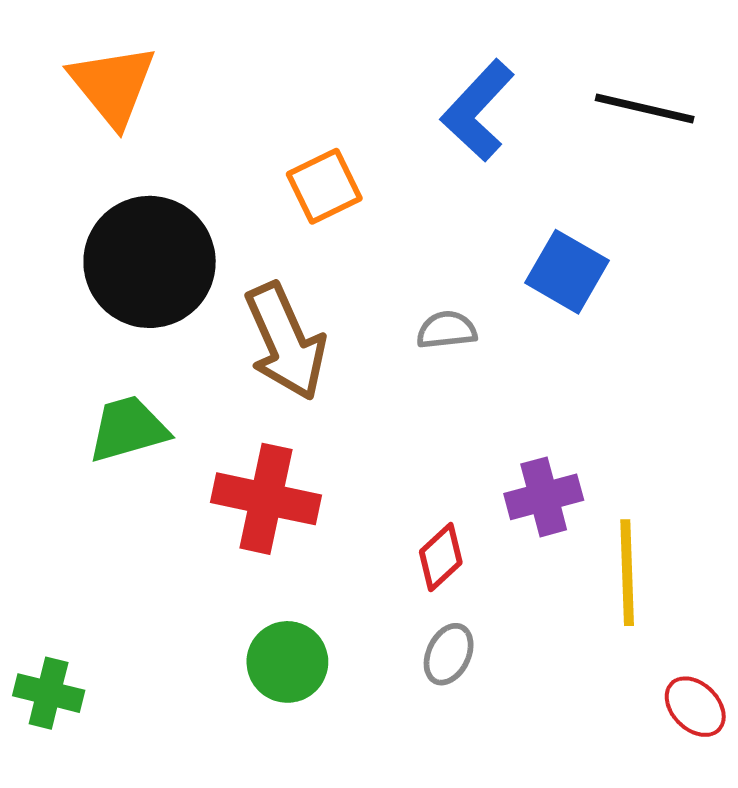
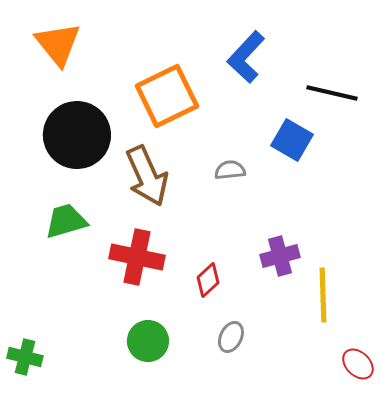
black line: (645, 109) -> (332, 93), moved
orange square: (324, 186) -> (167, 96), size x1.6
red diamond: (441, 557) -> (208, 280), moved

